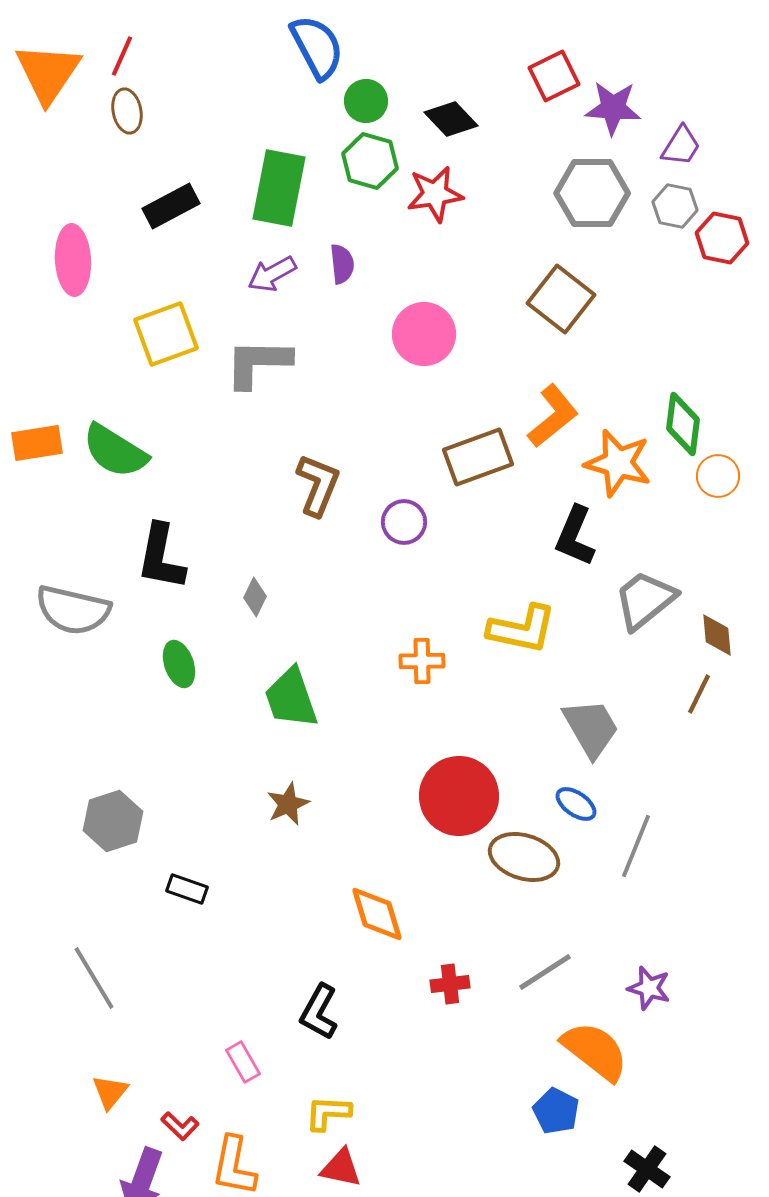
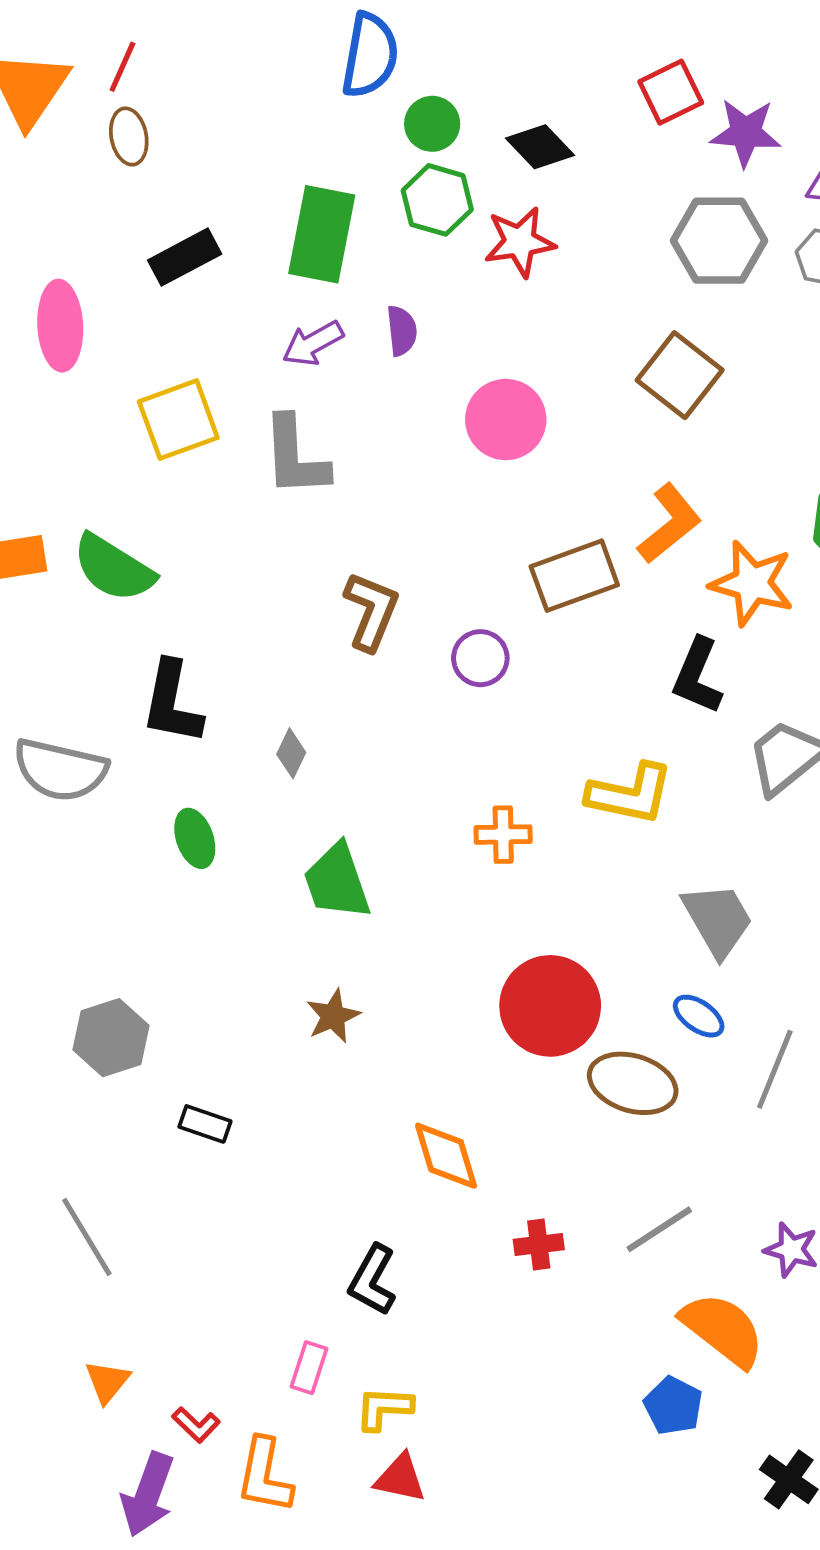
blue semicircle: (317, 47) -> (370, 55), turned 38
gray L-shape: (258, 363) -> (295, 456), turned -94
pink rectangle: (243, 1062) -> (309, 1368), moved, turned 48

